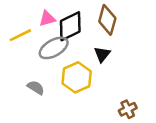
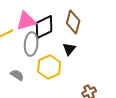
pink triangle: (47, 19) -> (26, 21), size x1.5
gray ellipse: (54, 48) -> (31, 44), turned -55

